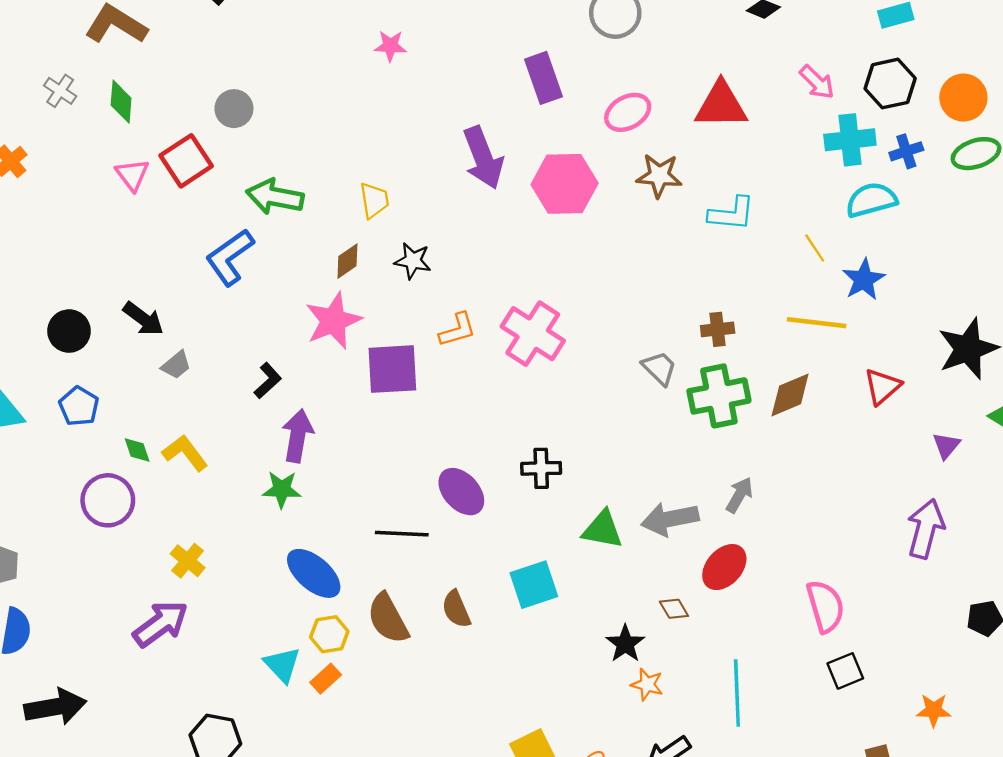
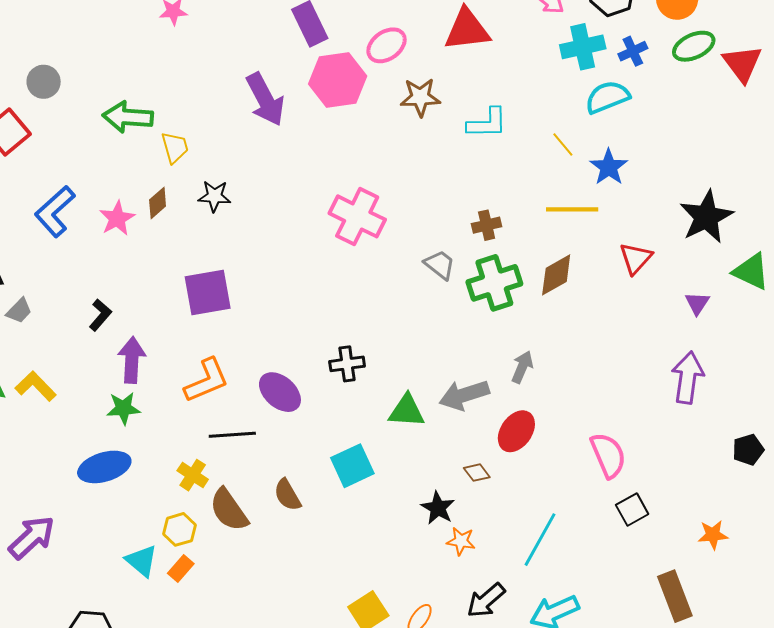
pink hexagon: (565, 184) -> (338, 80), moved
green arrow: (275, 197) -> (128, 117), moved
pink star: (333, 321) -> (117, 218), moved, size x0.7
orange L-shape: (457, 330) -> (207, 381), moved, size x1.4
pink cross: (533, 334) -> (357, 216), moved
yellow cross: (188, 561) -> (193, 475), moved
blue ellipse: (314, 573) -> (104, 467), moved, turned -51
cyan line: (737, 693) -> (540, 540), turned 38

